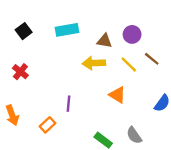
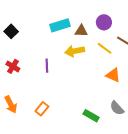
cyan rectangle: (67, 30) -> (60, 25), moved
orange triangle: (117, 95) -> (113, 75), moved
purple line: (68, 104) -> (47, 66), moved

